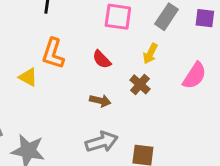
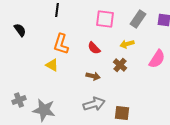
yellow arrow: (150, 54) -> (127, 44), turned 48
yellow triangle: (28, 77) -> (52, 65), moved

